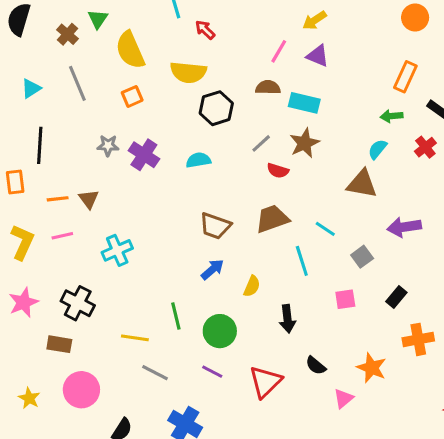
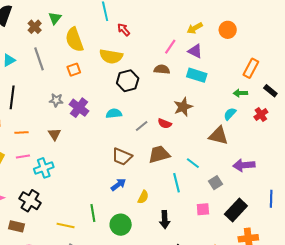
orange circle: (415, 18) -> (228, 30), moved
cyan rectangle: (304, 103) -> (197, 75), moved
gray line: (261, 143) -> (142, 126), moved
brown triangle: (89, 199) -> (54, 134), moved
cyan cross: (117, 250) -> (44, 168), moved
black rectangle: (396, 297) -> (236, 210), size x1.6

